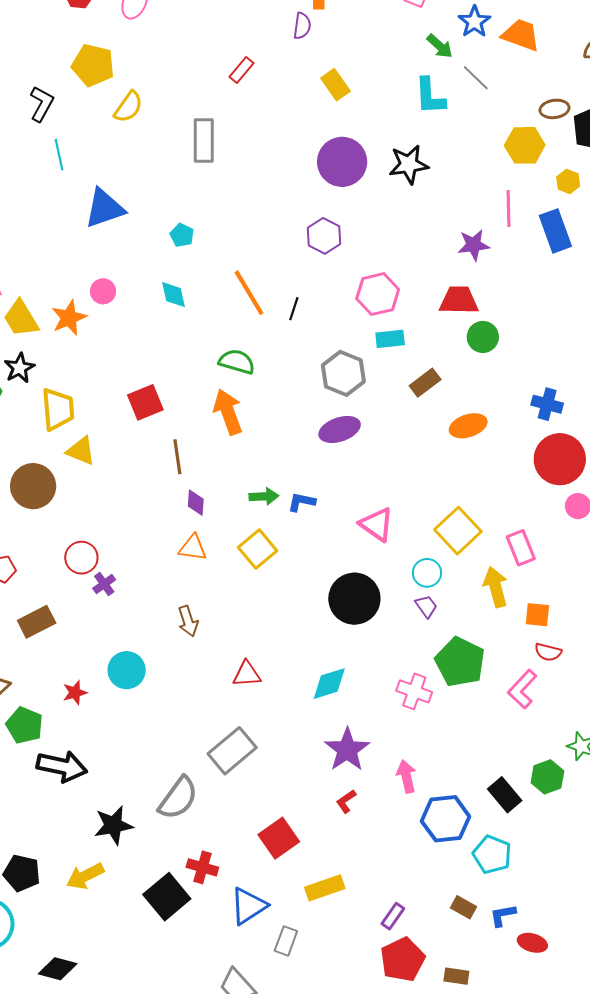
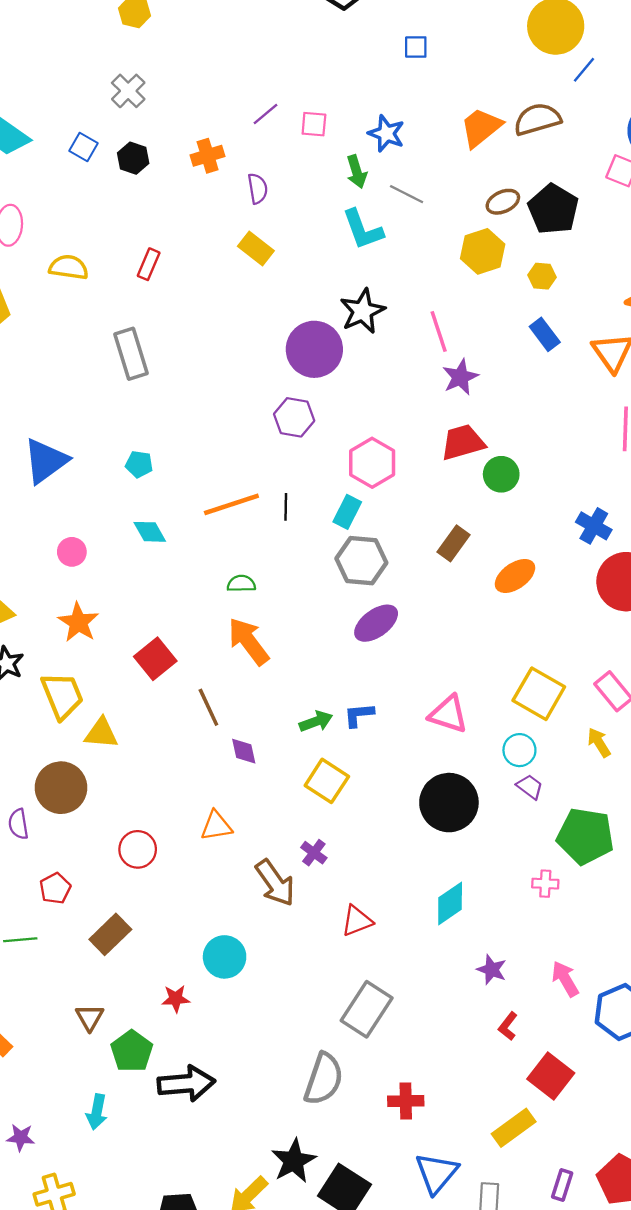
purple semicircle: (302, 26) -> (258, 189), moved
orange trapezoid: (521, 35) -> (481, 127), moved, turned -42
green arrow: (440, 46) -> (357, 172), turned 48
yellow semicircle: (128, 107) -> (69, 267), moved, turned -100
purple circle: (342, 162) -> (314, 349), moved
pink line: (509, 208) -> (439, 332), moved
blue rectangle: (555, 231) -> (545, 334), size x0.7
orange line: (249, 293) -> (231, 504), turned -60
orange star: (69, 318) -> (78, 622), moved
cyan rectangle: (390, 339) -> (347, 512), moved, turned -40
green semicircle: (237, 362) -> (241, 584), size x0.7
blue cross: (547, 404) -> (594, 526), turned 32
orange triangle: (193, 548) -> (216, 826), moved
purple cross: (104, 584) -> (314, 853), moved
yellow arrow: (496, 587) -> (599, 742), size x0.7
brown arrow: (188, 621) -> (275, 883), size x1.4
pink cross: (414, 691) -> (545, 884), size x0.7
red star: (75, 693) -> (176, 999), turned 30
green pentagon: (24, 725) -> (132, 1051), turned 30
purple star: (347, 750) -> (492, 970), size x0.6
black star: (113, 825) -> (294, 1161), moved
red square: (279, 838) -> (551, 1076), moved
red cross: (202, 867) -> (406, 1101), moved
purple rectangle: (393, 916) -> (562, 1185), moved

